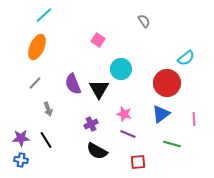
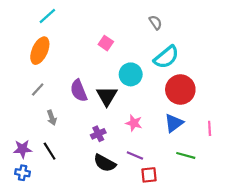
cyan semicircle: (186, 58) -> (166, 57), moved, size x1.4
purple line: (128, 134) -> (135, 155), moved

